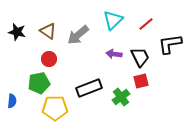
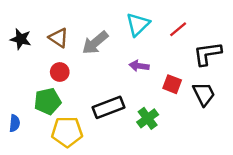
black trapezoid: (140, 57) -> (204, 94), moved
red square: (141, 81) -> (172, 84), moved, turned 35

